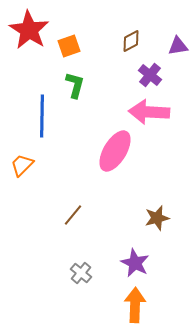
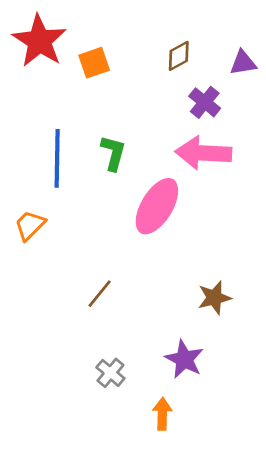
green L-shape: (75, 85) -> (113, 153), moved
orange arrow: (135, 305) -> (162, 414), moved, size x0.7

